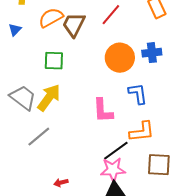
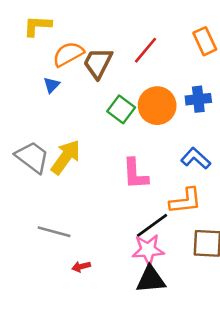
blue triangle: (15, 30) -> (52, 85), moved
green square: (54, 61) -> (121, 109), moved, turned 35
blue L-shape: (138, 94) -> (196, 158), moved, turned -40
gray line: (39, 137) -> (54, 232), moved, turned 55

